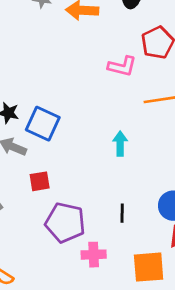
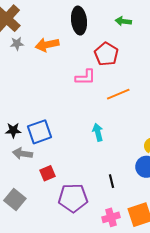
blue square: (43, 124) -> (39, 132), turned -30
pink cross: (94, 255) -> (111, 217), moved

